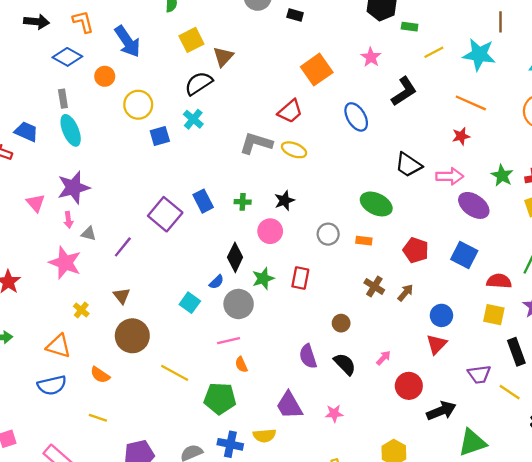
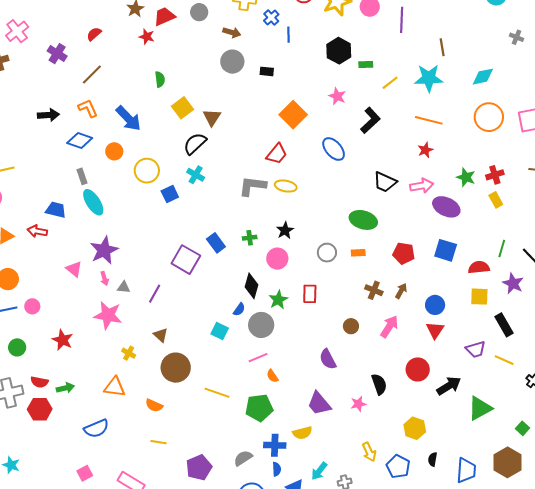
pink arrow: (384, 358) -> (389, 327), moved, size x1.6
black semicircle: (345, 364) -> (379, 384), moved, turned 35
blue semicircle: (52, 385) -> (96, 429), moved

